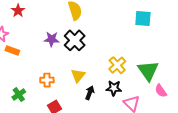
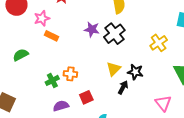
yellow cross: (117, 65) -> (159, 43), moved
orange cross: (47, 80) -> (70, 74), moved
black star: (114, 88) -> (135, 72), moved

